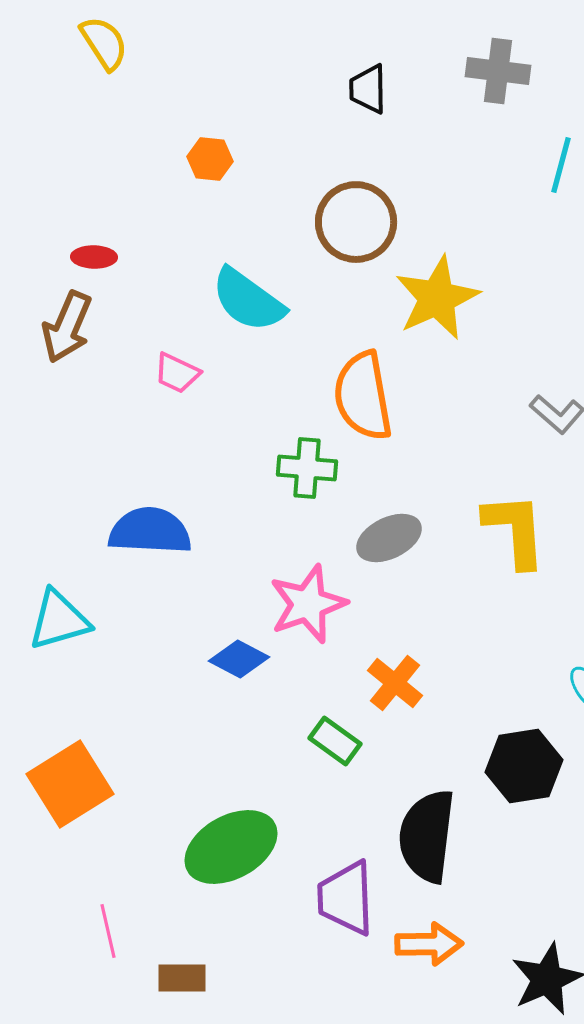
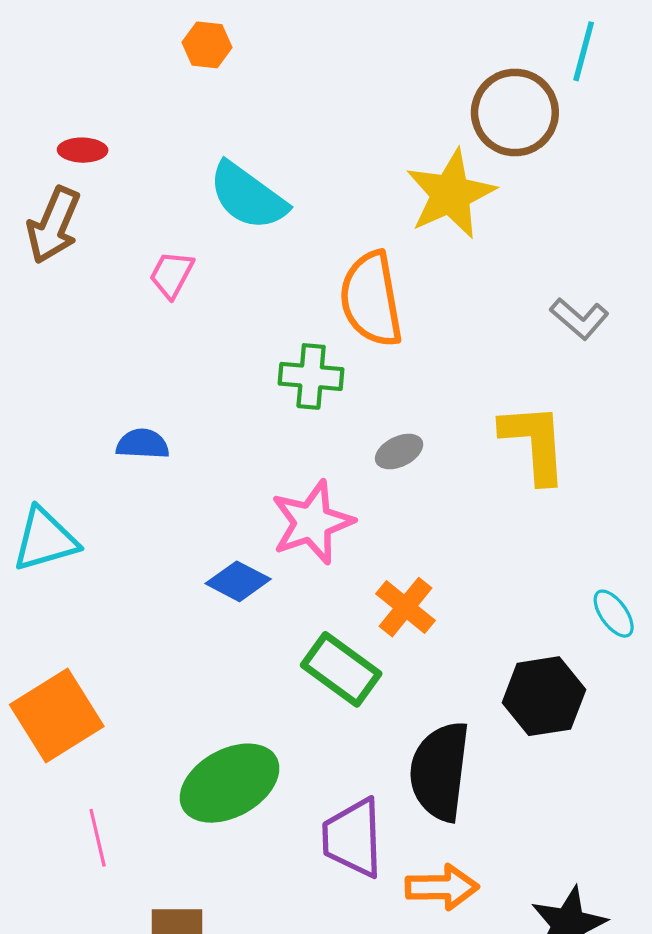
brown circle: (356, 222) -> (515, 112), moved
pink trapezoid: (177, 373) -> (172, 275), turned 93
blue semicircle: (150, 531) -> (143, 444), size x0.6
gray ellipse: (389, 538) -> (399, 452), size x0.7
green rectangle: (335, 741) -> (341, 669), size x1.4
pink line: (108, 931) -> (98, 838), moved

